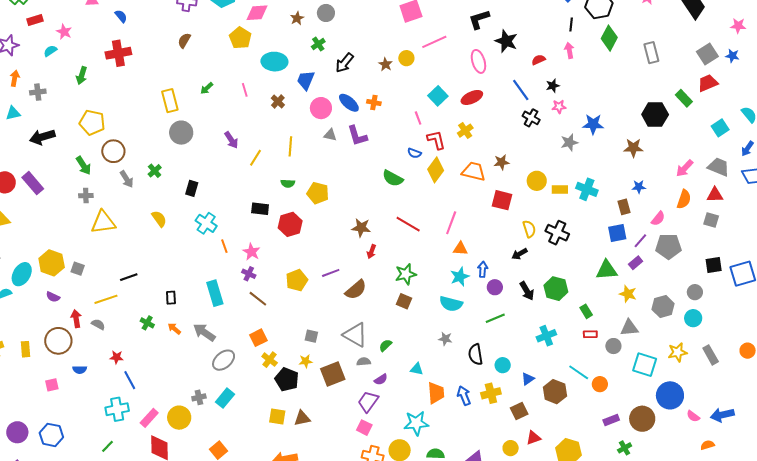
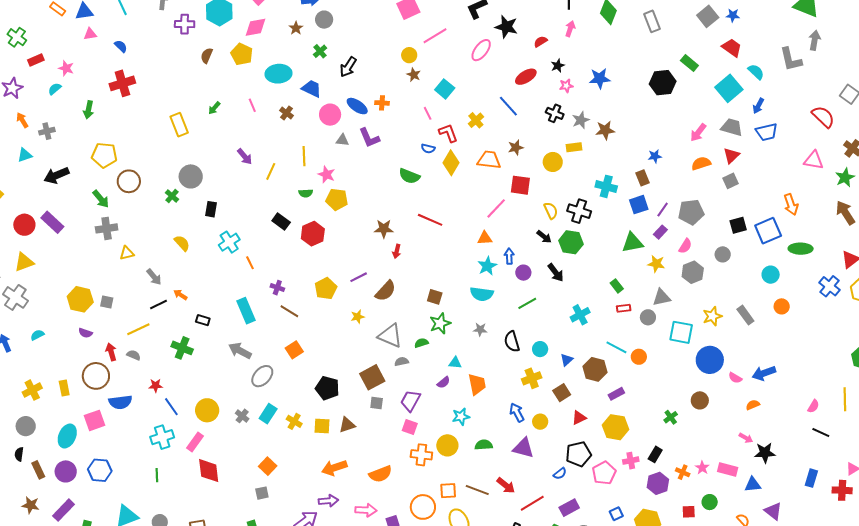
brown semicircle: (184, 40) -> (207, 56), moved
pink arrow: (569, 50) -> (570, 29), turned 35
pink ellipse: (478, 61) -> (481, 50), turned 60
brown star: (386, 64) -> (414, 75), moved
orange arrow: (15, 78) -> (22, 120), turned -35
blue trapezoid: (306, 80) -> (312, 89), turned 100
red trapezoid: (708, 83) -> (732, 48), moved, turned 65
blue line: (521, 90) -> (508, 106), moved
red ellipse: (472, 97) -> (526, 77), moved
black cross: (531, 118) -> (555, 113), moved
blue star: (593, 124) -> (600, 78), moved
cyan square: (720, 128) -> (729, 88), size x1.5
gray circle: (181, 133) -> (191, 176), moved
brown star: (633, 148) -> (605, 130), moved
gray arrow: (127, 179) -> (154, 277), moved
cyan cross: (587, 189) -> (606, 186), moved
yellow rectangle: (560, 190) -> (574, 147), moved
red triangle: (715, 195) -> (731, 156), turned -36
gray cross: (86, 196) -> (107, 228), size x1.5
orange semicircle: (684, 199) -> (701, 163), turned -120
black rectangle: (260, 209) -> (281, 222), turned 36
pink semicircle: (658, 219) -> (685, 246), moved
gray square: (711, 220) -> (730, 181), turned -35
yellow triangle: (103, 222) -> (127, 253), size x0.6
cyan cross: (206, 223) -> (229, 242), turned 30
pink line: (451, 223) -> (496, 208), moved, turned 30
pink star: (251, 252) -> (327, 174), moved
black arrow: (519, 254) -> (544, 237), turned -105
cyan ellipse: (22, 274) -> (67, 436), moved
green star: (406, 274) -> (440, 323), moved
green hexagon: (556, 289) -> (571, 242), moved
black rectangle: (171, 298) -> (203, 320), turned -64
cyan circle: (693, 318) -> (771, 275), moved
green cross: (147, 323) -> (182, 348), size x1.5
orange arrow: (174, 329) -> (180, 295), moved
gray square: (311, 336) -> (377, 403), moved
green semicircle: (385, 345) -> (421, 343), turned 32
yellow cross: (270, 360) -> (294, 421), moved
yellow star: (306, 361) -> (358, 317), moved
blue semicircle: (80, 370) -> (120, 402), size x1.6
purple semicircle: (381, 379) -> (443, 382), moved
pink square: (52, 385) -> (95, 420), size x1.5
blue arrow: (464, 396) -> (517, 412), moved
gray cross: (199, 397) -> (242, 416), turned -32
yellow circle: (179, 418) -> (207, 410), moved
brown circle: (642, 419) -> (700, 400), moved, size x0.7
purple rectangle: (611, 420) -> (616, 394), moved
cyan star: (416, 423) -> (461, 417), size x0.7
green line: (107, 446) -> (157, 475), turned -40
yellow circle: (511, 448) -> (540, 422), moved

